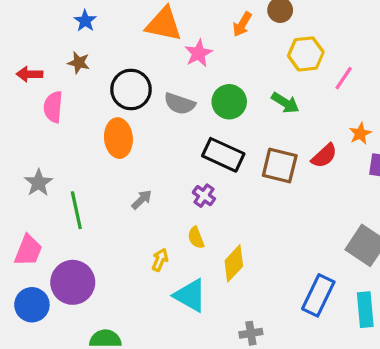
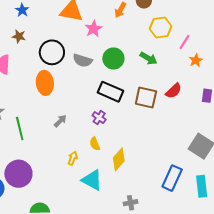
orange star: (360, 134) -> (196, 60), moved

